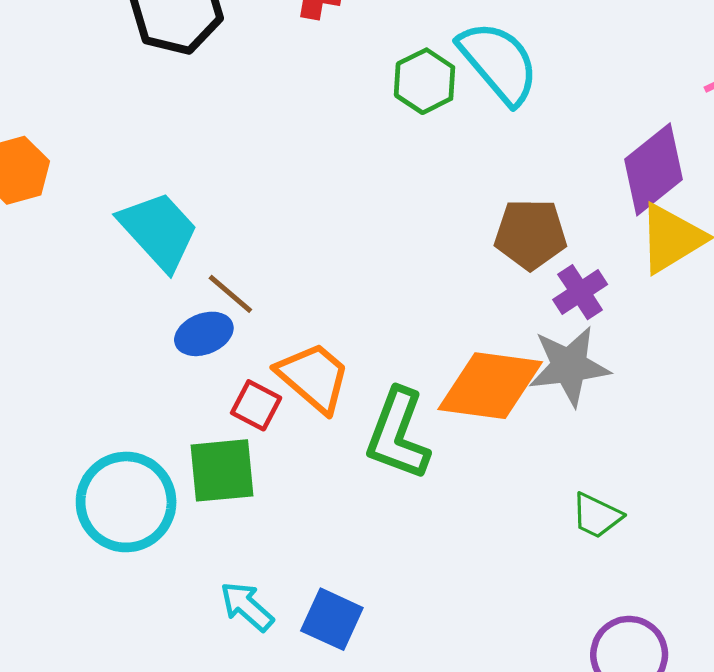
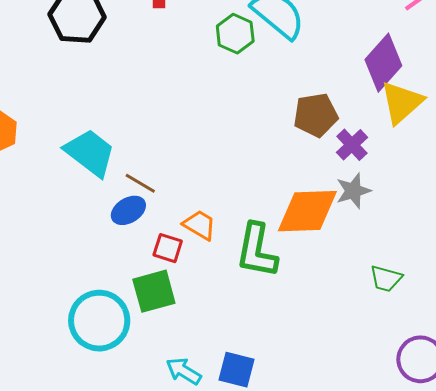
gray star: (569, 366) -> (353, 191), size x0.7
orange trapezoid: (314, 377) -> (200, 225), size x0.7

